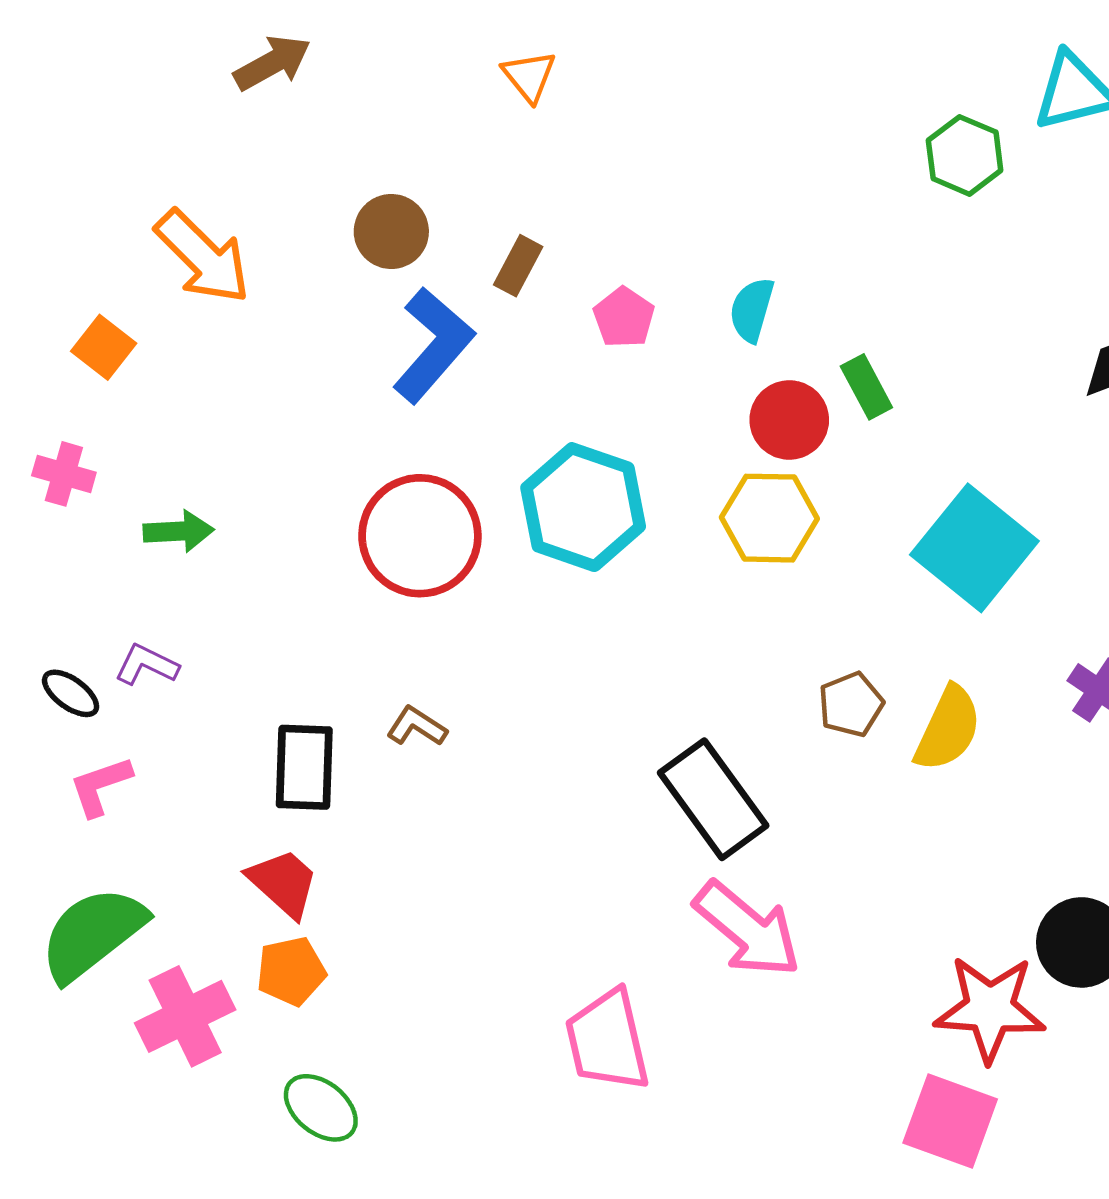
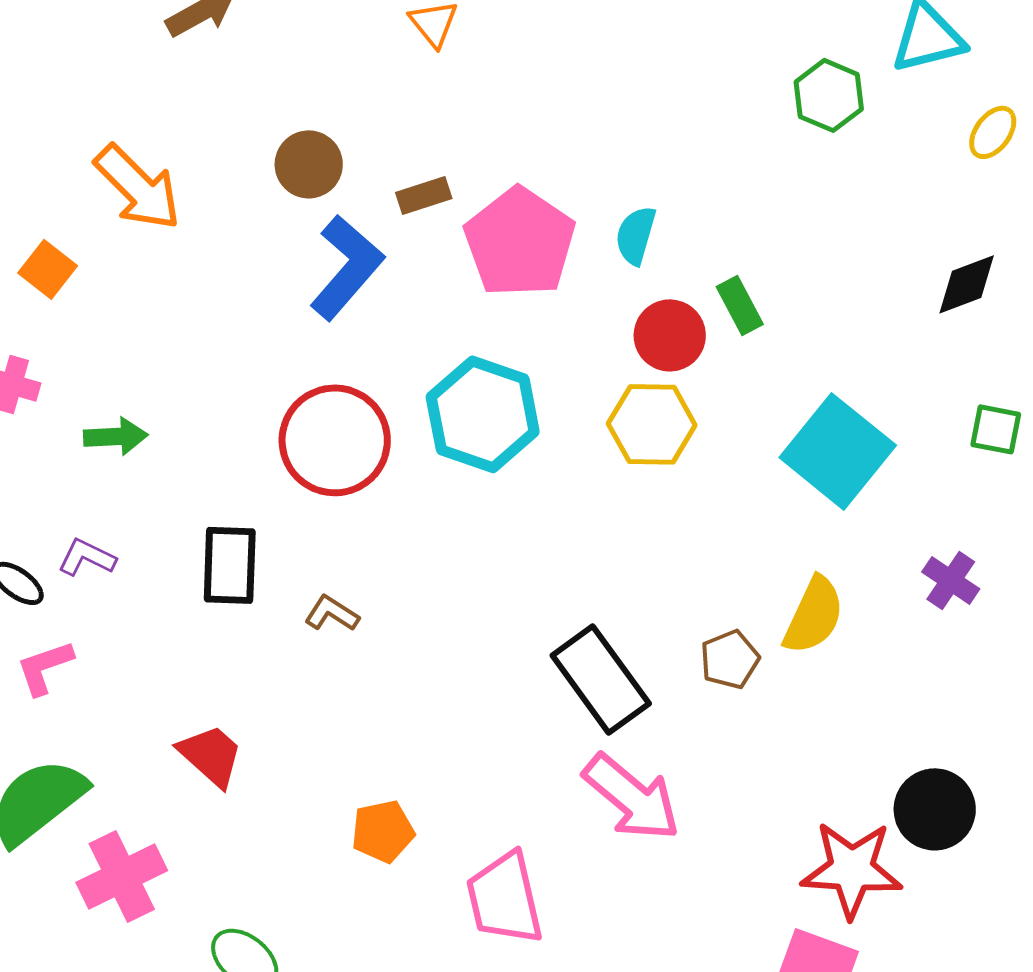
brown rectangle: (518, 266) -> (424, 195), turned 44
pink pentagon: (624, 317) -> (520, 242), size x2.0
brown pentagon: (851, 704) -> (730, 659), moved
black rectangle: (304, 767) -> (230, 565), moved
orange pentagon: (291, 971) -> (383, 831), moved

